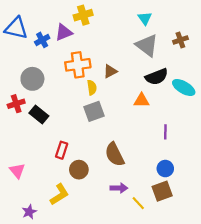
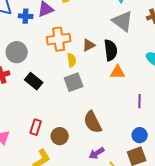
blue cross: (42, 40) -> (26, 16), turned 32
black semicircle: (157, 77) -> (111, 50), moved, turned -75
black rectangle: (39, 115) -> (34, 81), moved
red rectangle: (62, 150) -> (36, 127), moved
purple arrow: (119, 188) -> (97, 153), turned 147

